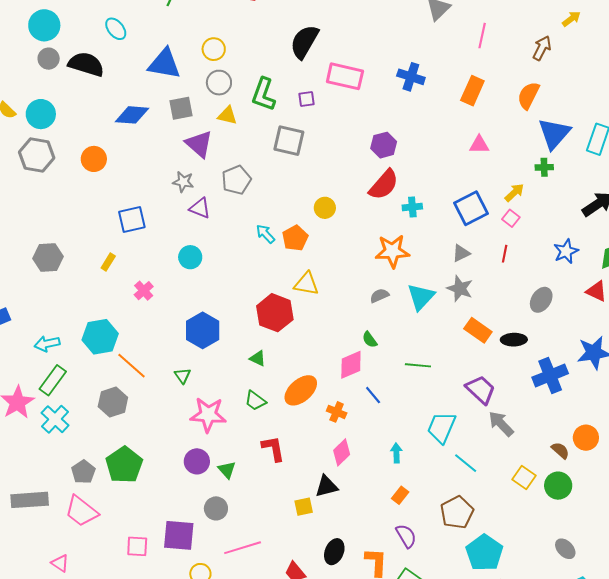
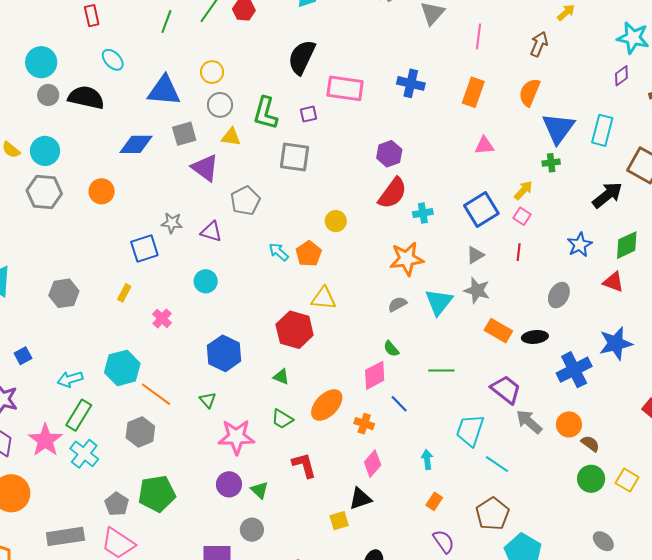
gray star: (183, 182) -> (172, 223), moved
orange circle: (586, 438) -> (569, 424), moved
green pentagon: (124, 465) -> (157, 494), turned 30
yellow square: (524, 477) -> (627, 480), moved

